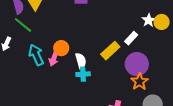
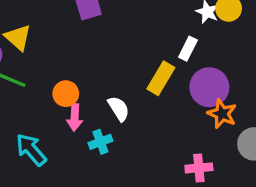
orange circle: (61, 48) -> (66, 94), moved
cyan arrow: (36, 55) -> (31, 150), moved
cyan cross: (83, 74) -> (100, 142), moved

